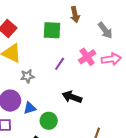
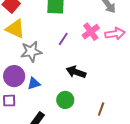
gray star: (27, 76) -> (31, 52), size x1.5
green circle: (49, 121) -> (65, 100), moved

